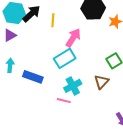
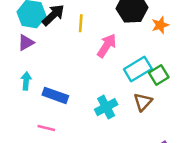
cyan rectangle: (65, 58) -> (138, 69), moved
pink line: (64, 101) -> (46, 128), moved

